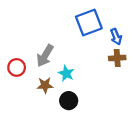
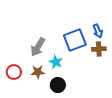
blue square: (89, 22) -> (75, 40), moved
red circle: (17, 67) -> (14, 72), moved

